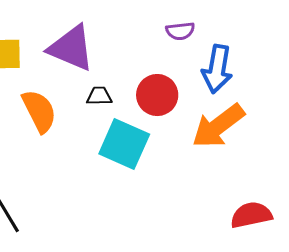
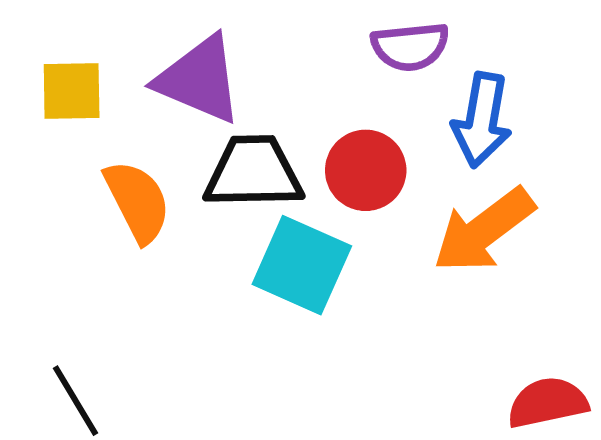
purple semicircle: (180, 31) -> (410, 47), size x1.4
black trapezoid: (99, 96) -> (253, 172), size x2.0

